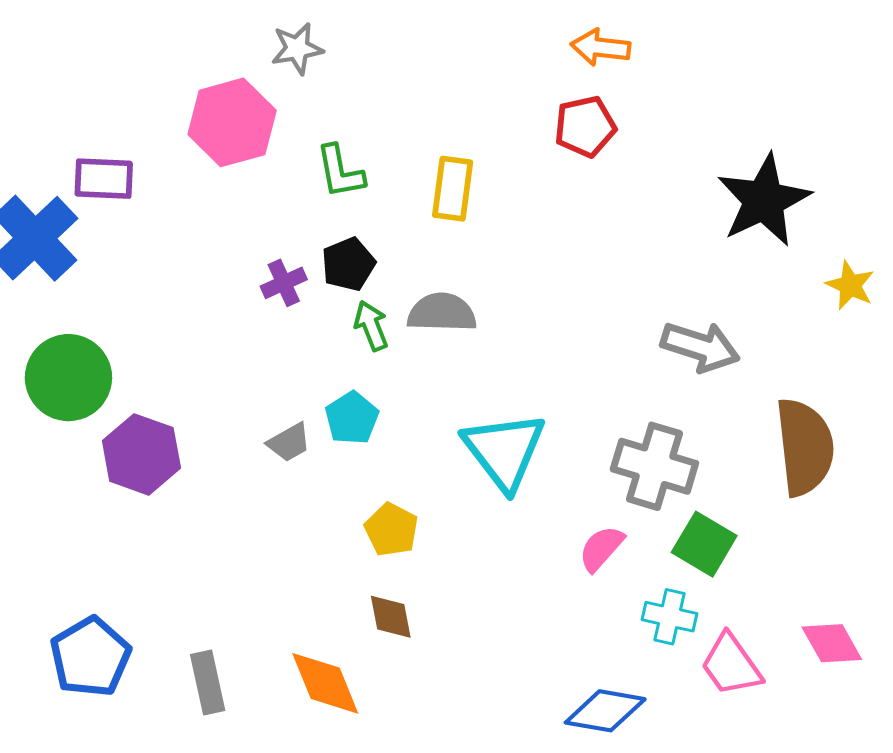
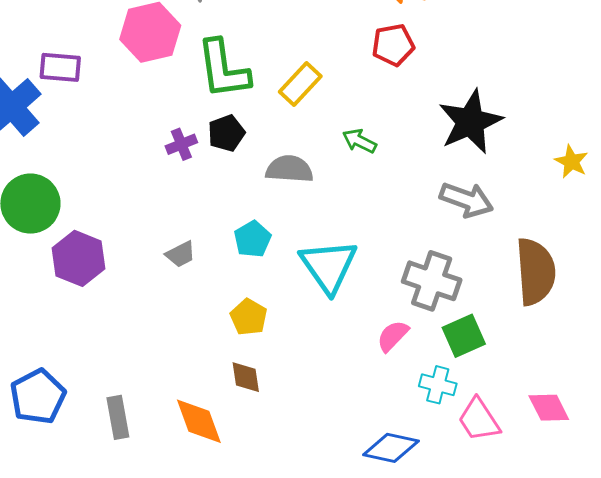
green L-shape: (340, 172) -> (223, 69), size x1.6
yellow rectangle: (453, 189) -> (300, 84), turned 33
black star: (764, 200) -> (470, 122), moved
green arrow: (371, 326) -> (359, 141), moved, turned -44
cyan pentagon: (352, 418) -> (253, 239), moved
green square: (704, 544) -> (464, 336), turned 33

